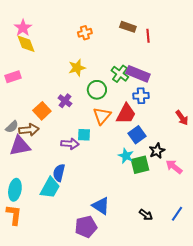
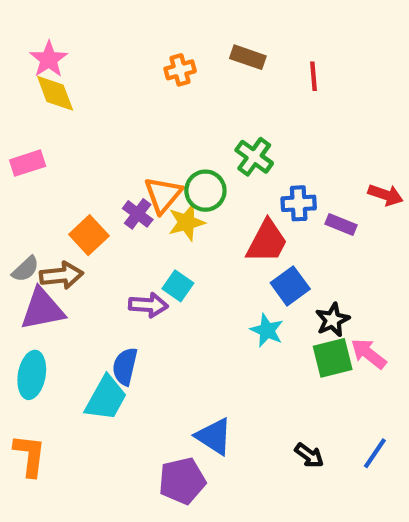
brown rectangle: (128, 27) -> (248, 57), moved
yellow star: (77, 68) -> (186, 222), moved
purple rectangle: (138, 74) -> (341, 225), moved, size x0.6
orange triangle: (102, 116) -> (163, 195), moved
red arrow: (182, 118) -> (385, 195), moved, turned -35
cyan square: (84, 135) -> (178, 286), turned 32
green square: (140, 165) -> (333, 358), moved
cyan ellipse: (15, 190) -> (32, 375), moved

